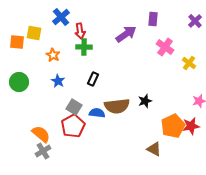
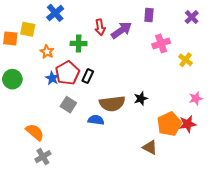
red arrow: (80, 31) -> (100, 27), moved
pink cross: (165, 47) -> (161, 44), turned 36
blue semicircle: (97, 113) -> (96, 120), moved
red pentagon: (73, 126) -> (67, 73), moved
gray cross: (43, 151) -> (43, 157), moved

